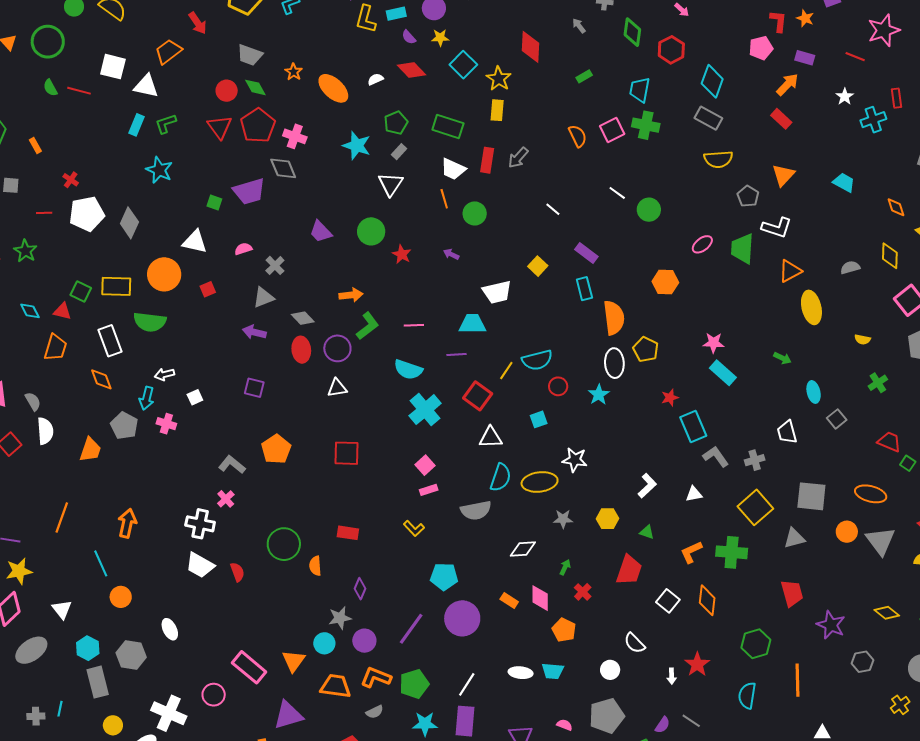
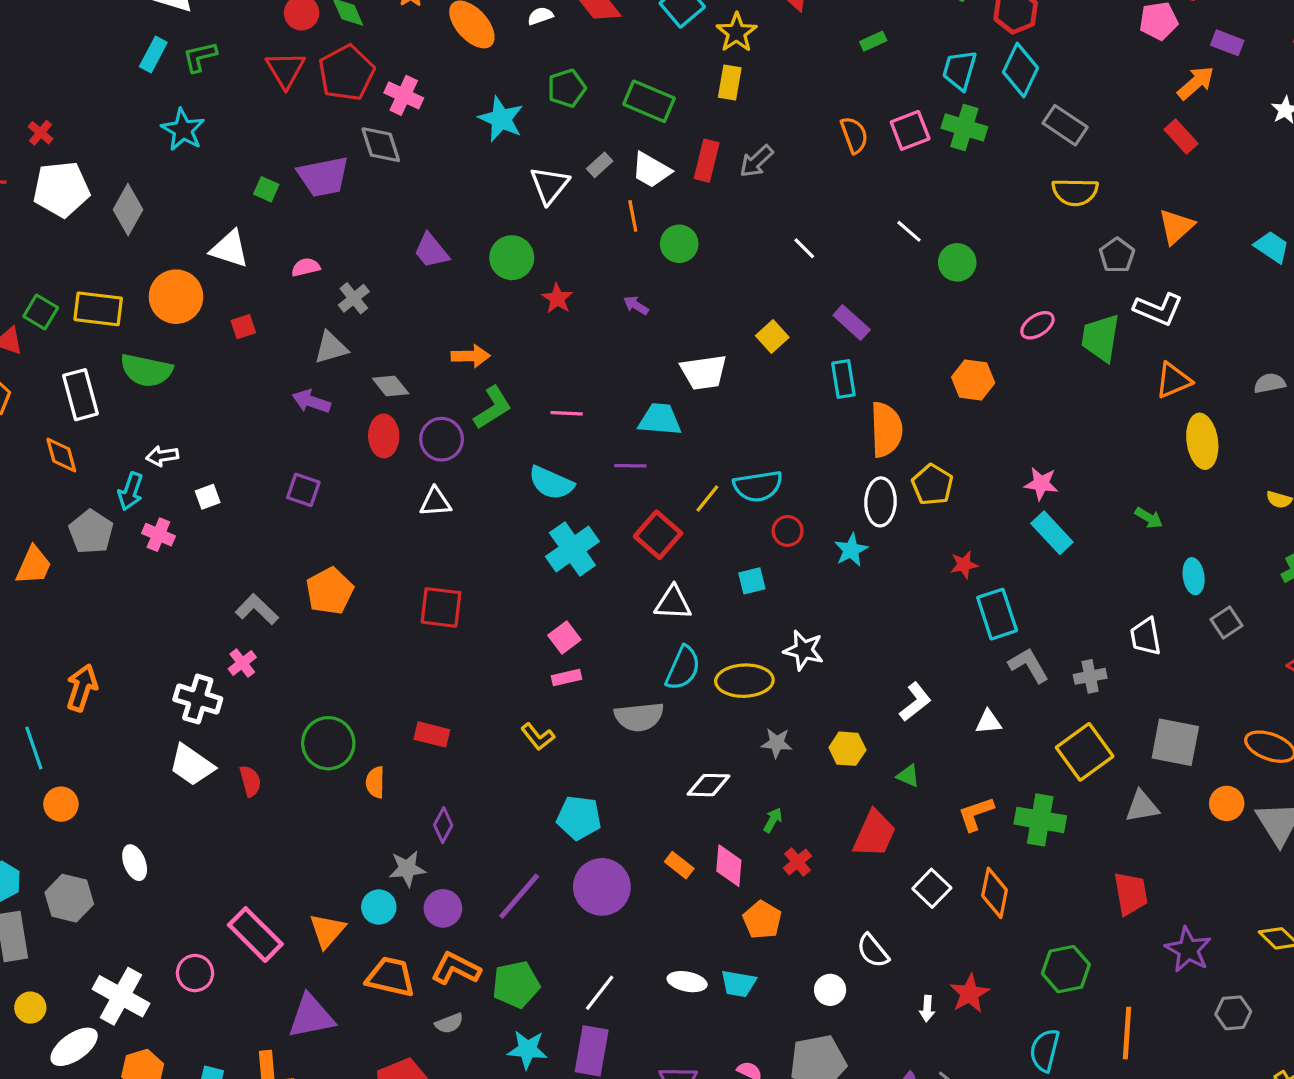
cyan diamond: (712, 81) -> (1020, 70), moved
gray rectangle: (399, 152) -> (600, 165), moved

